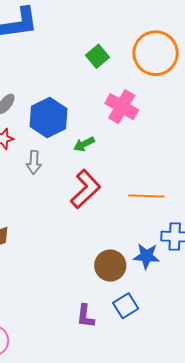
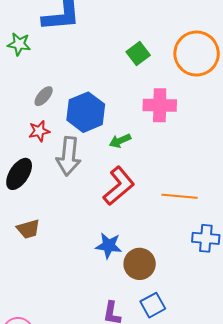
pink cross: (122, 107) -> (160, 105), turned -32
gray arrow: (34, 162) -> (69, 156), size x1.6
blue star: (146, 256) -> (109, 246), moved

